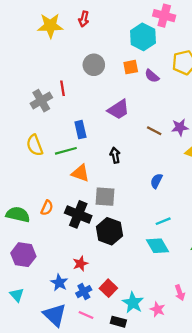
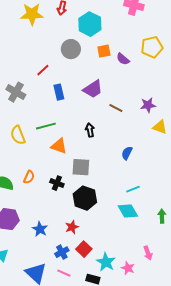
cyan hexagon: (143, 37) -> (90, 24), moved
red line: (63, 88) -> (43, 70), turned 56
gray cross: (41, 101) -> (16, 92), moved, turned -30
blue rectangle: (80, 130) -> (59, 92), moved
brown line: (154, 131) -> (116, 108), moved
yellow semicircle: (35, 145) -> (18, 135), moved
black cross: (78, 214) -> (57, 183), size x0.6
red star: (80, 264) -> (72, 227), moved
blue star: (59, 283) -> (40, 229), moved

